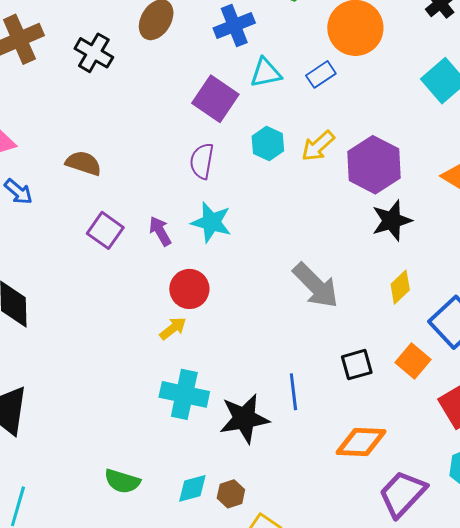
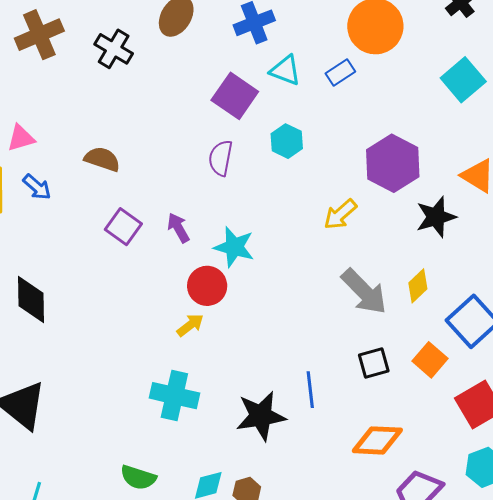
cyan triangle: (266, 73) -> (285, 70), turned 32
yellow arrow: (318, 146) -> (340, 214), moved
black star: (392, 221) -> (436, 217), moved
cyan star: (211, 222) -> (234, 247), moved
gray arrow: (316, 285) -> (364, 292), moved
cyan cross: (184, 394) -> (174, 396), moved

